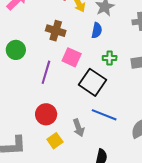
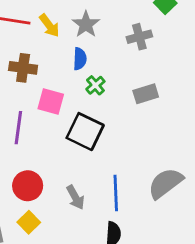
green cross: (110, 58) -> (95, 85), moved, turned -32
blue line: (104, 115) -> (116, 193), moved, turned 75
yellow square: (55, 141) -> (29, 222), moved

